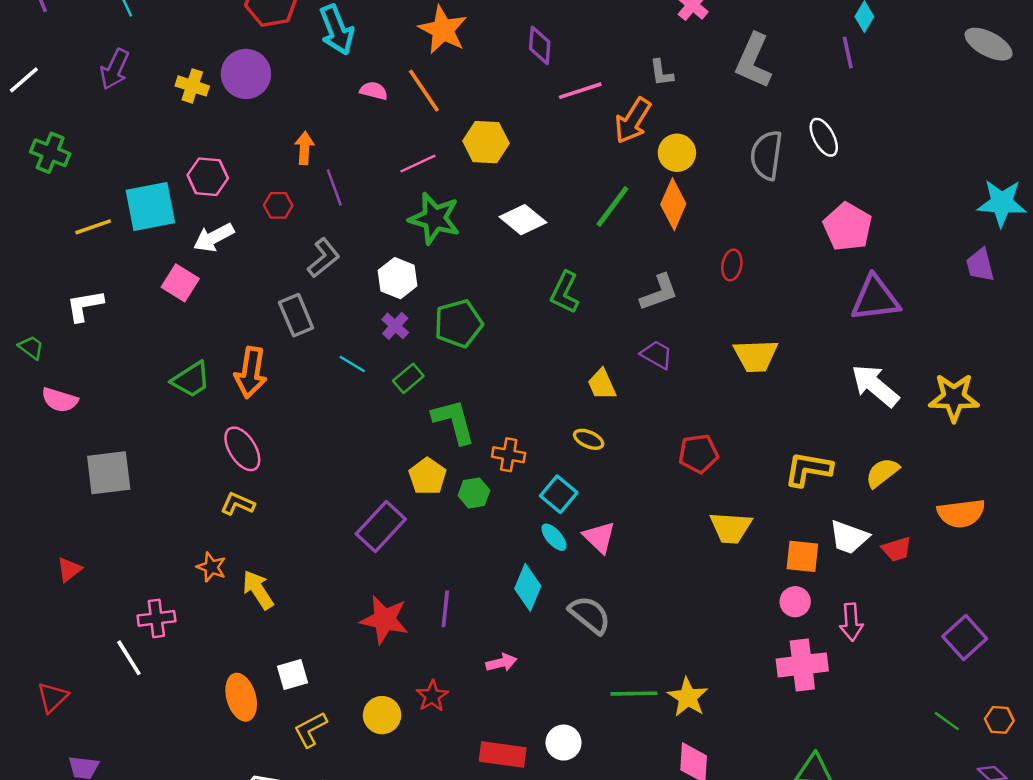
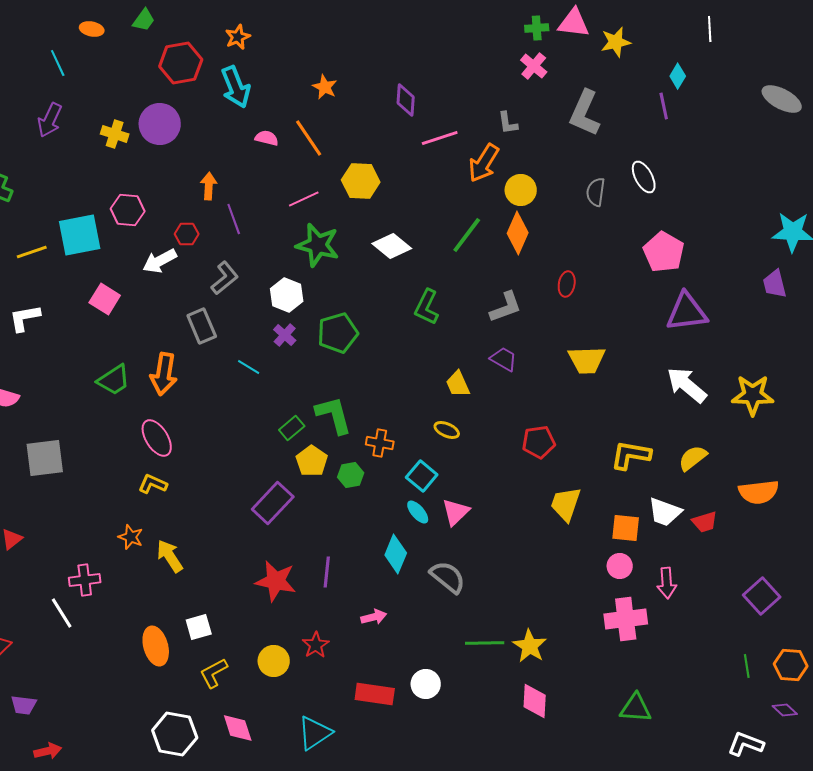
orange star: (443, 30) -> (325, 87), size x0.6
gray semicircle: (766, 155) -> (596, 192), size x0.7
white arrow: (214, 238) -> (160, 261), moved
green rectangle: (408, 378) -> (292, 428), moved
yellow trapezoid: (731, 528) -> (566, 504), turned 105
pink triangle: (599, 537) -> (456, 512), turned 32
orange hexagon: (999, 720) -> (791, 665), size x1.4
green line: (947, 721) -> (747, 666), turned 45

